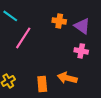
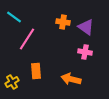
orange rectangle: (42, 84) -> (36, 71), moved

